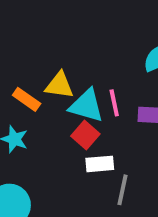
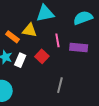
cyan triangle: (86, 106) -> (45, 13), moved, turned -30
white rectangle: (100, 164) -> (20, 60), moved, turned -64

